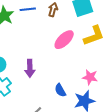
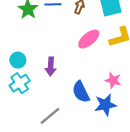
blue semicircle: (60, 90) -> (81, 92), size x1.5

